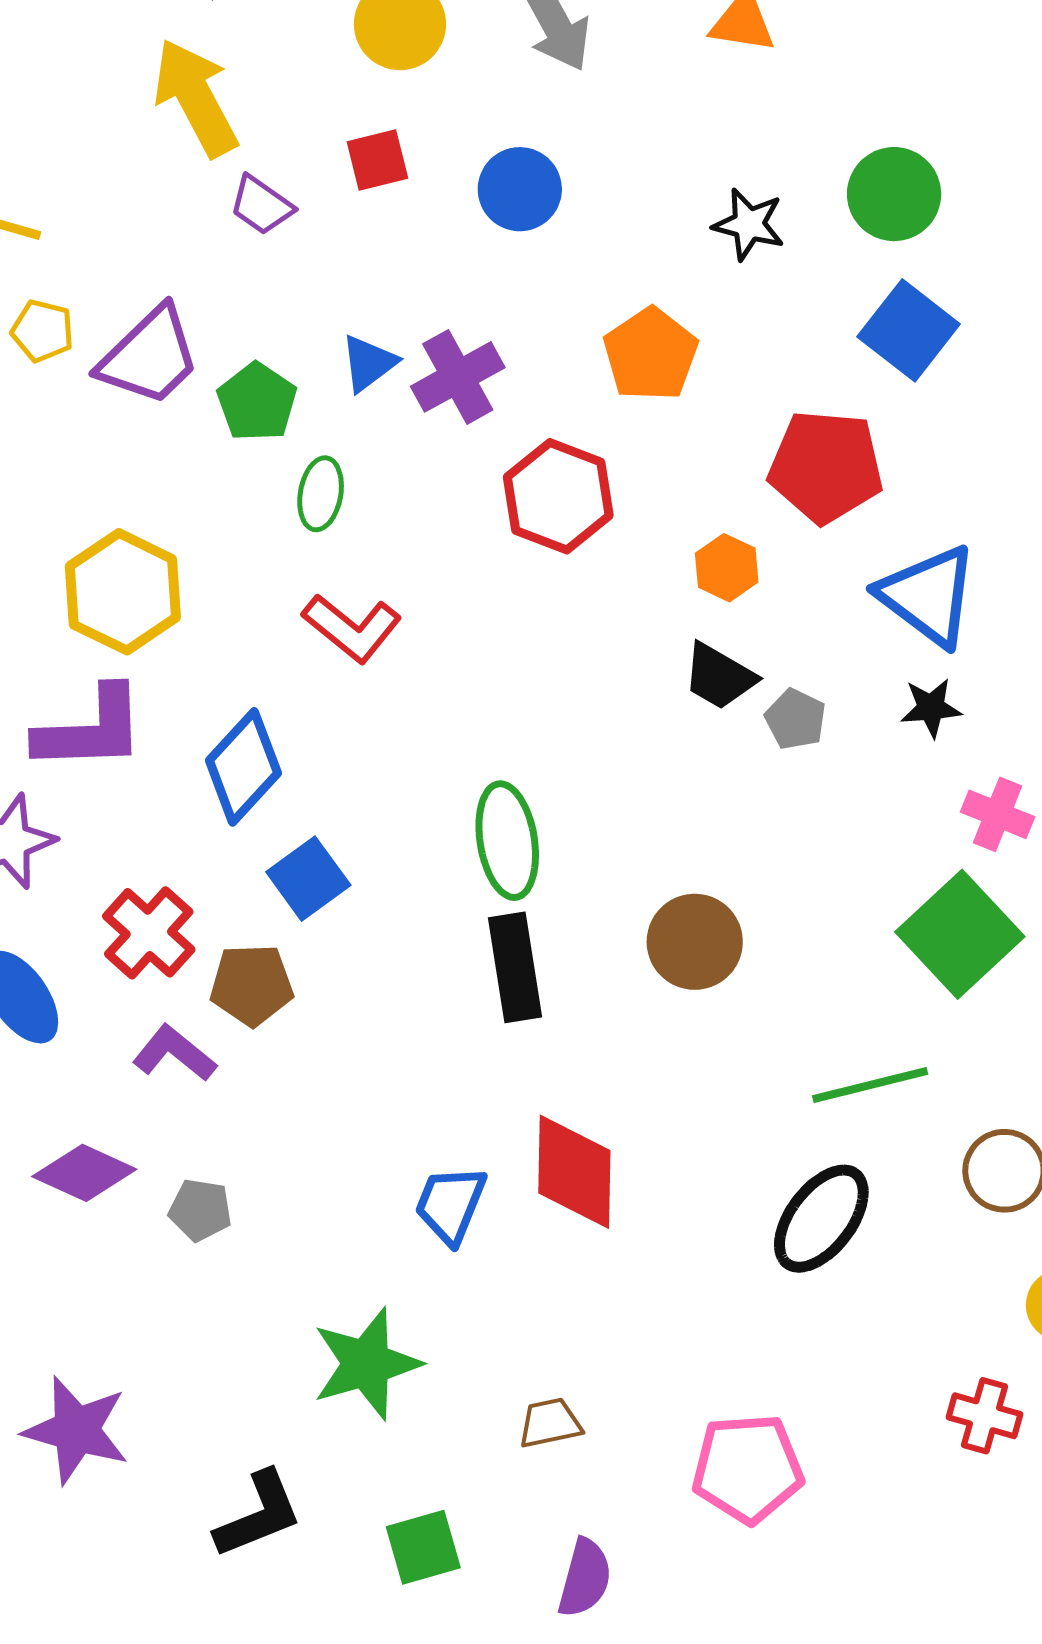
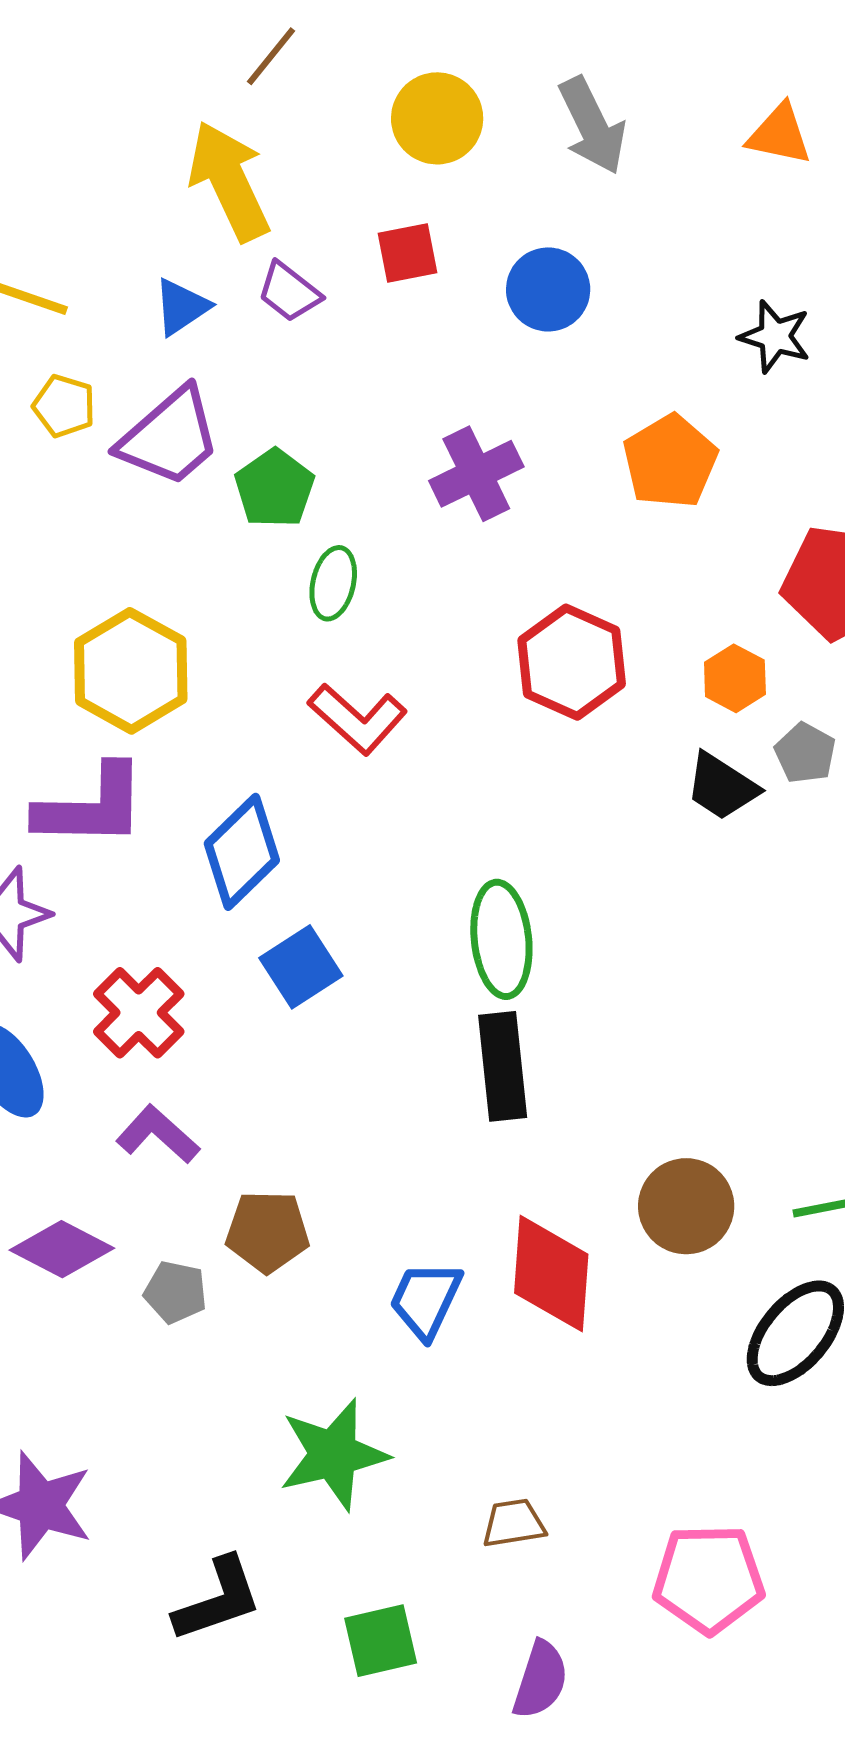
blue triangle: (369, 363) -> (181, 307), moved
red hexagon: (558, 496) -> (572, 662), moved
gray pentagon: (795, 719) -> (805, 753), moved
brown circle: (695, 942) -> (686, 1206), moved
brown pentagon: (252, 985) -> (268, 1232), moved

